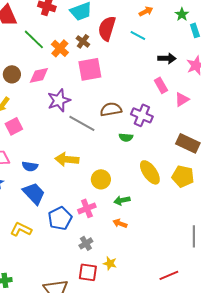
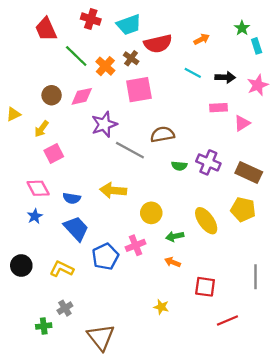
orange arrow: (146, 11) -> (202, 39), moved
red semicircle: (107, 28) -> (158, 44), turned -120
cyan line: (138, 35) -> (193, 73), moved
pink rectangle: (161, 85) -> (218, 108), turned -63
purple cross: (142, 115) -> (208, 162), moved
yellow ellipse: (150, 172) -> (206, 221), moved
gray cross: (86, 243) -> (65, 308), moved
red square: (88, 272) -> (205, 287), moved

